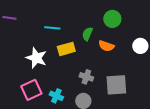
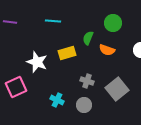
cyan line: (52, 28) -> (53, 21), moved
gray square: (116, 85) -> (117, 89), turned -35
pink square: (31, 90) -> (16, 87), moved

